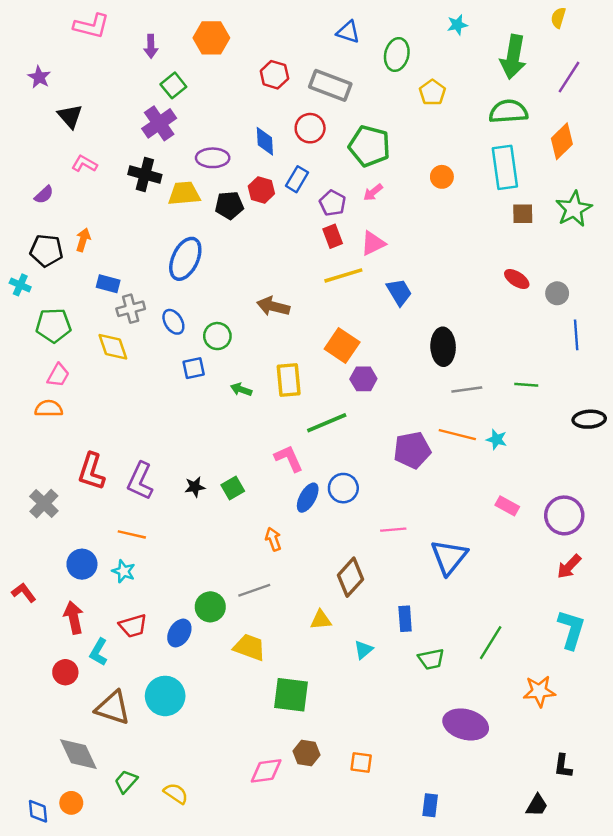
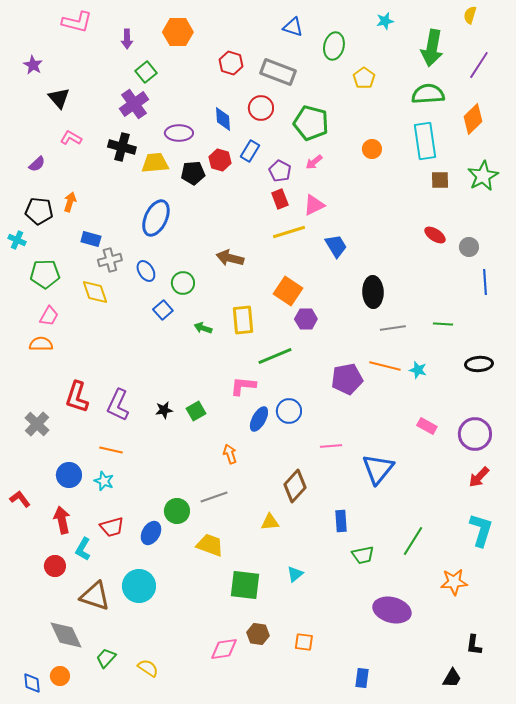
blue square: (194, 368) -> (163, 310), turned -30
black ellipse: (589, 419) -> (479, 364), moved
pink L-shape: (289, 458) -> (243, 386), turned -60
cyan triangle: (363, 650) -> (295, 574), moved

